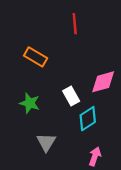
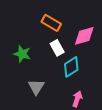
orange rectangle: (36, 57) -> (51, 23), moved

